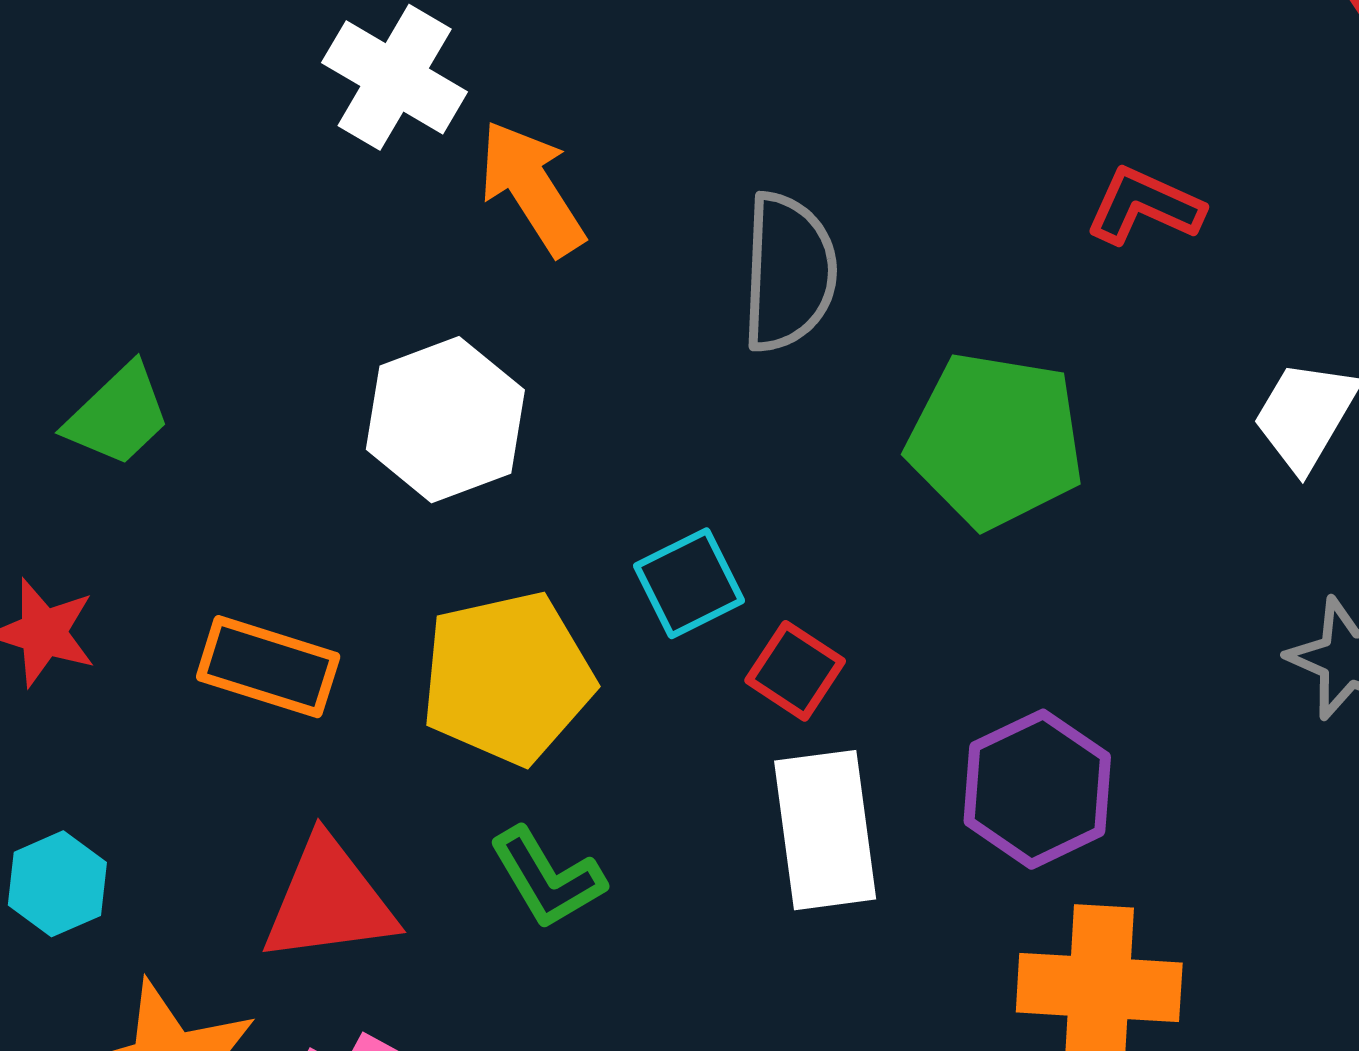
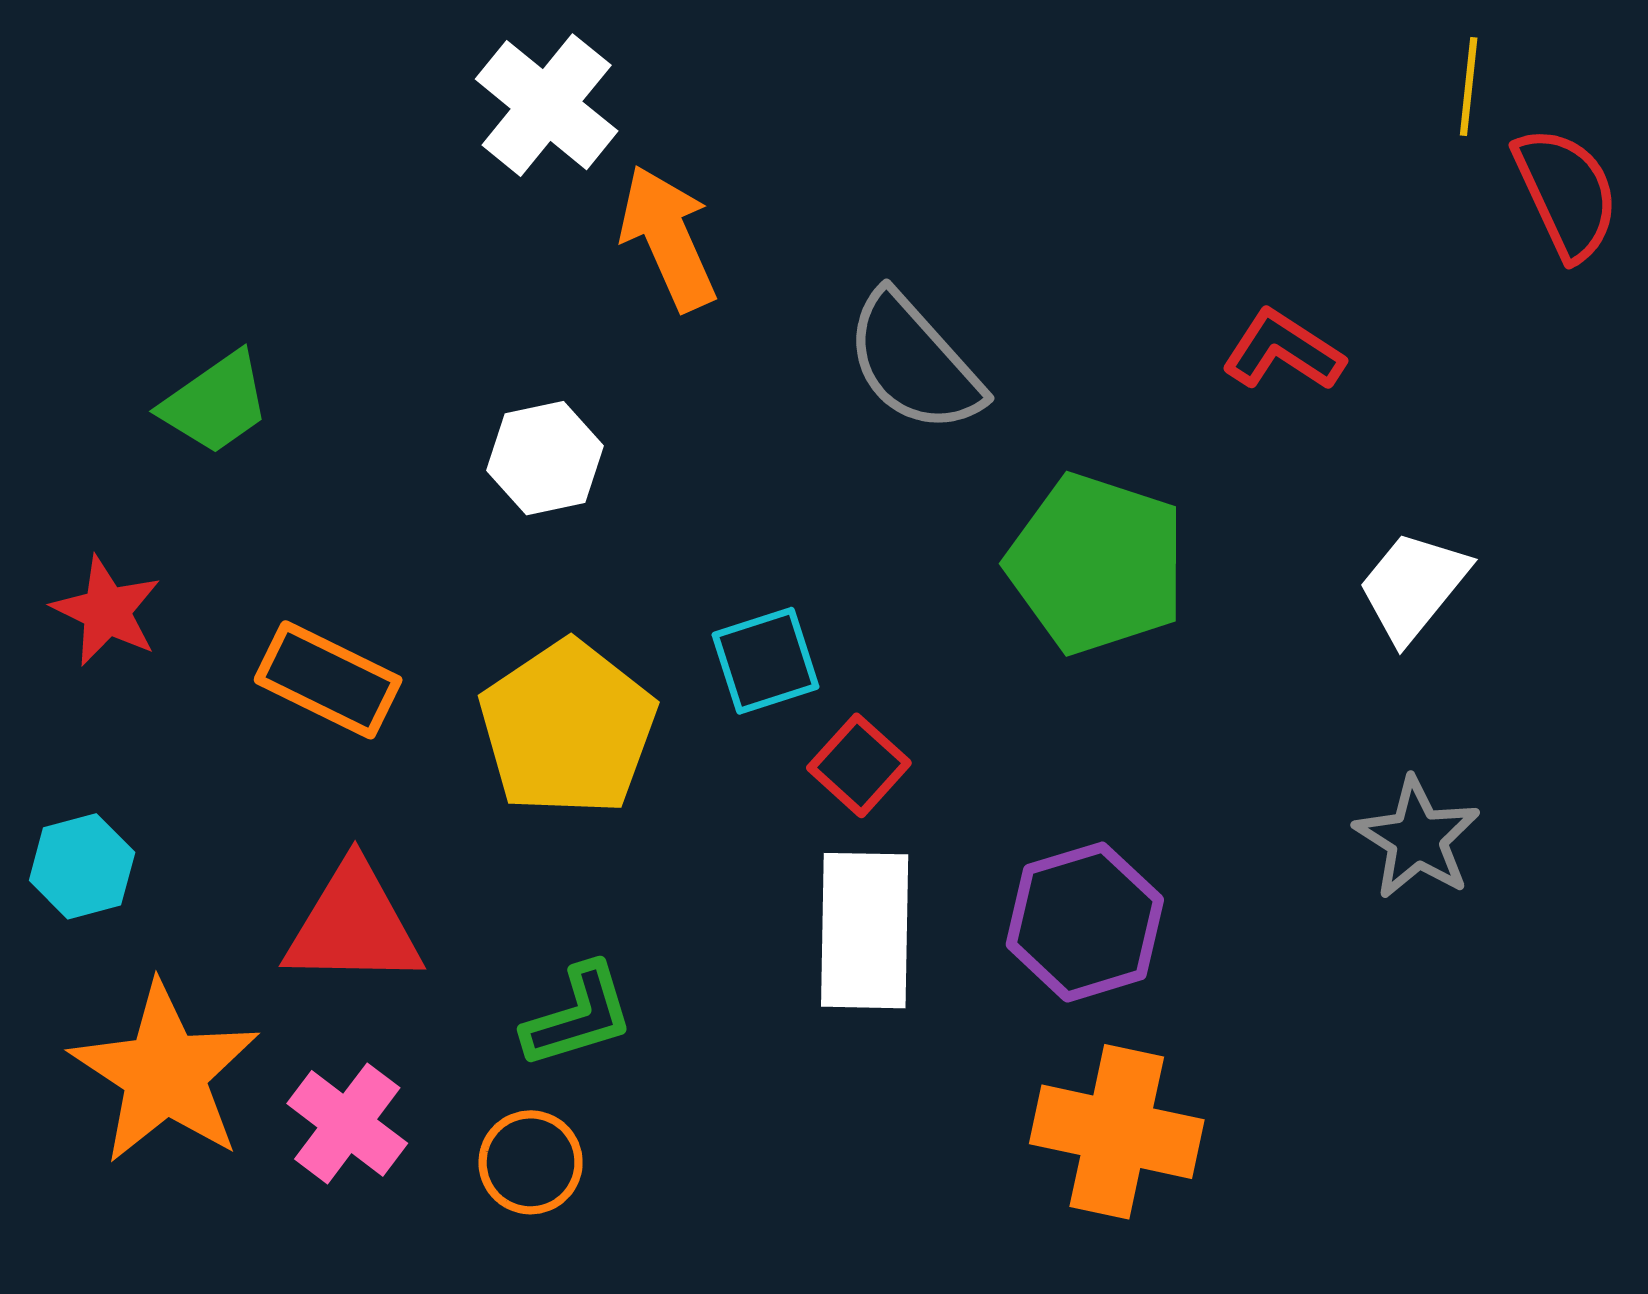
gray semicircle: (789, 272) -> (914, 363), turned 127
white hexagon: (445, 420) -> (545, 458), size x0.7
yellow pentagon: (507, 678) -> (568, 728), turned -30
green L-shape: (547, 878) -> (578, 1016), moved, turned -85

